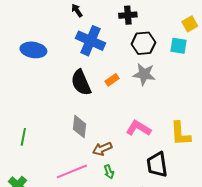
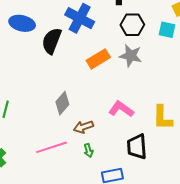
orange rectangle: (112, 80) -> (98, 59), size x1.6
black semicircle: (81, 83) -> (52, 41), moved, turned 40
gray diamond: (79, 127) -> (62, 103), turned 30

